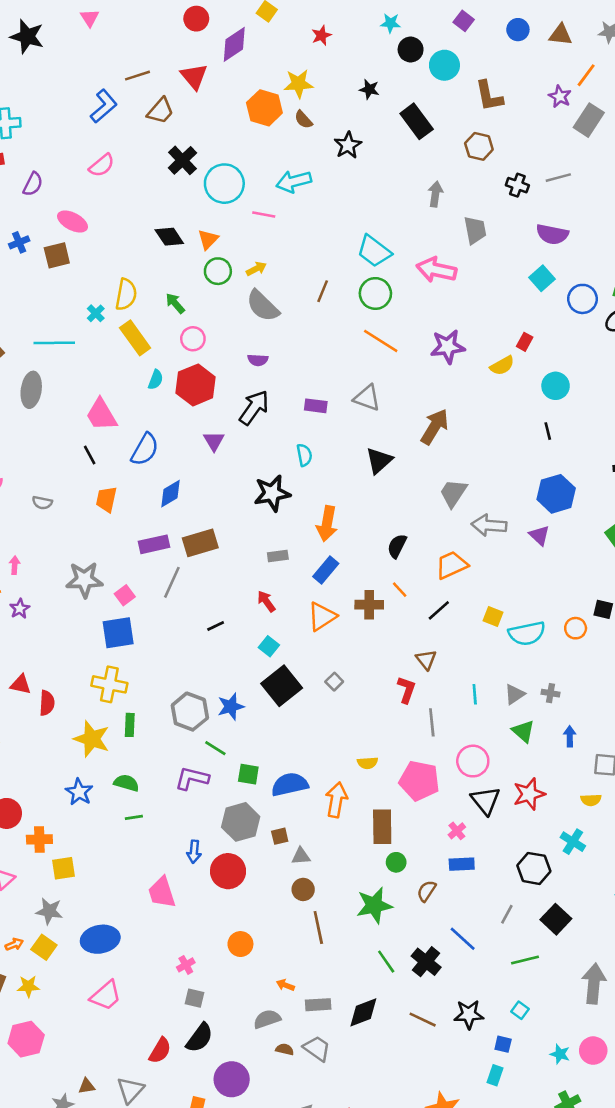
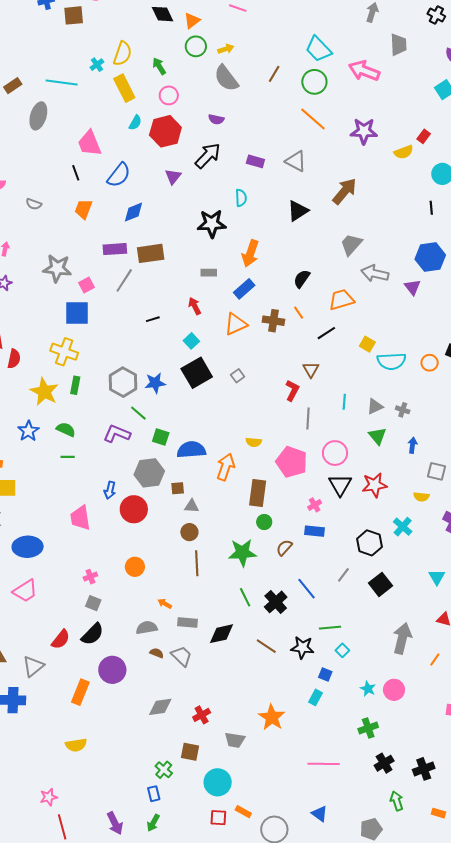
green line: (525, 960) -> (330, 628), moved

